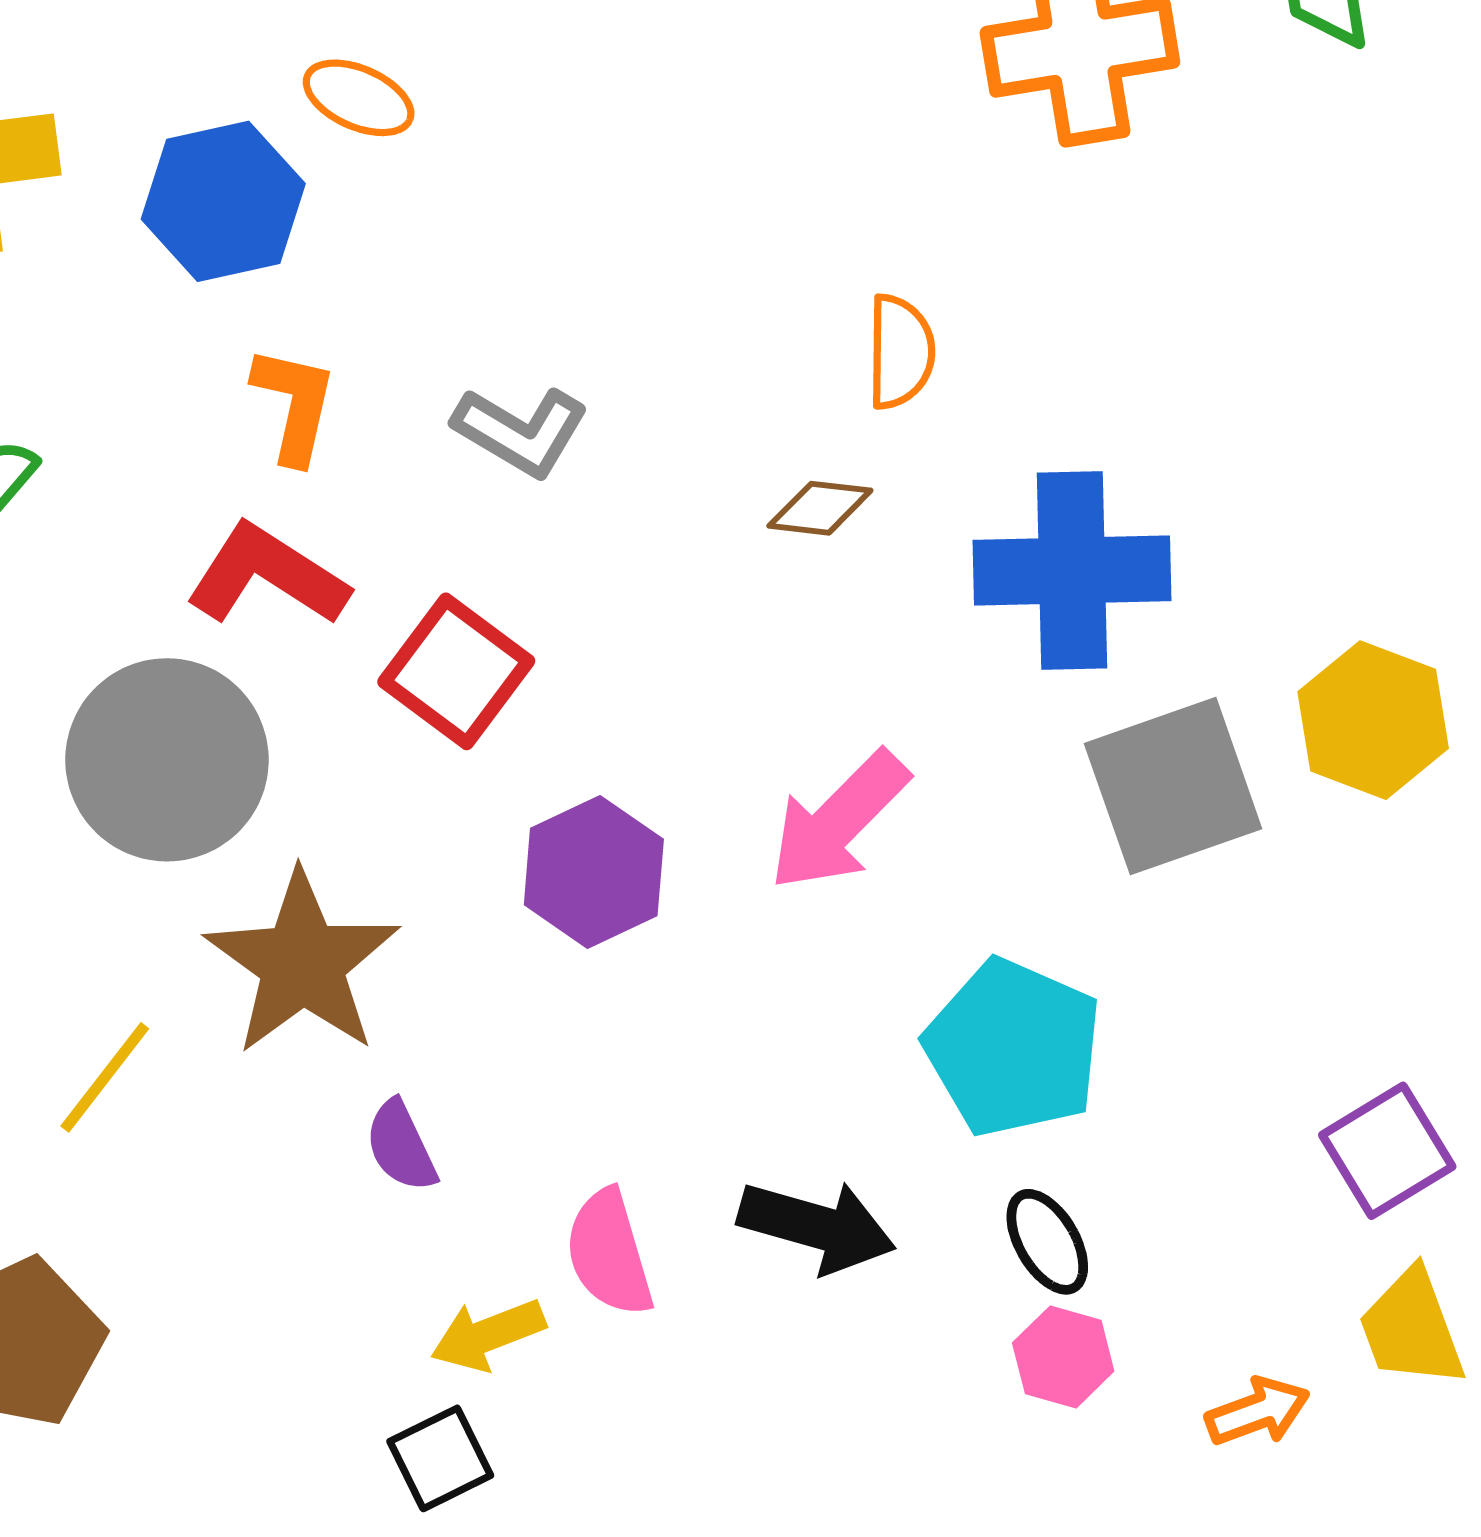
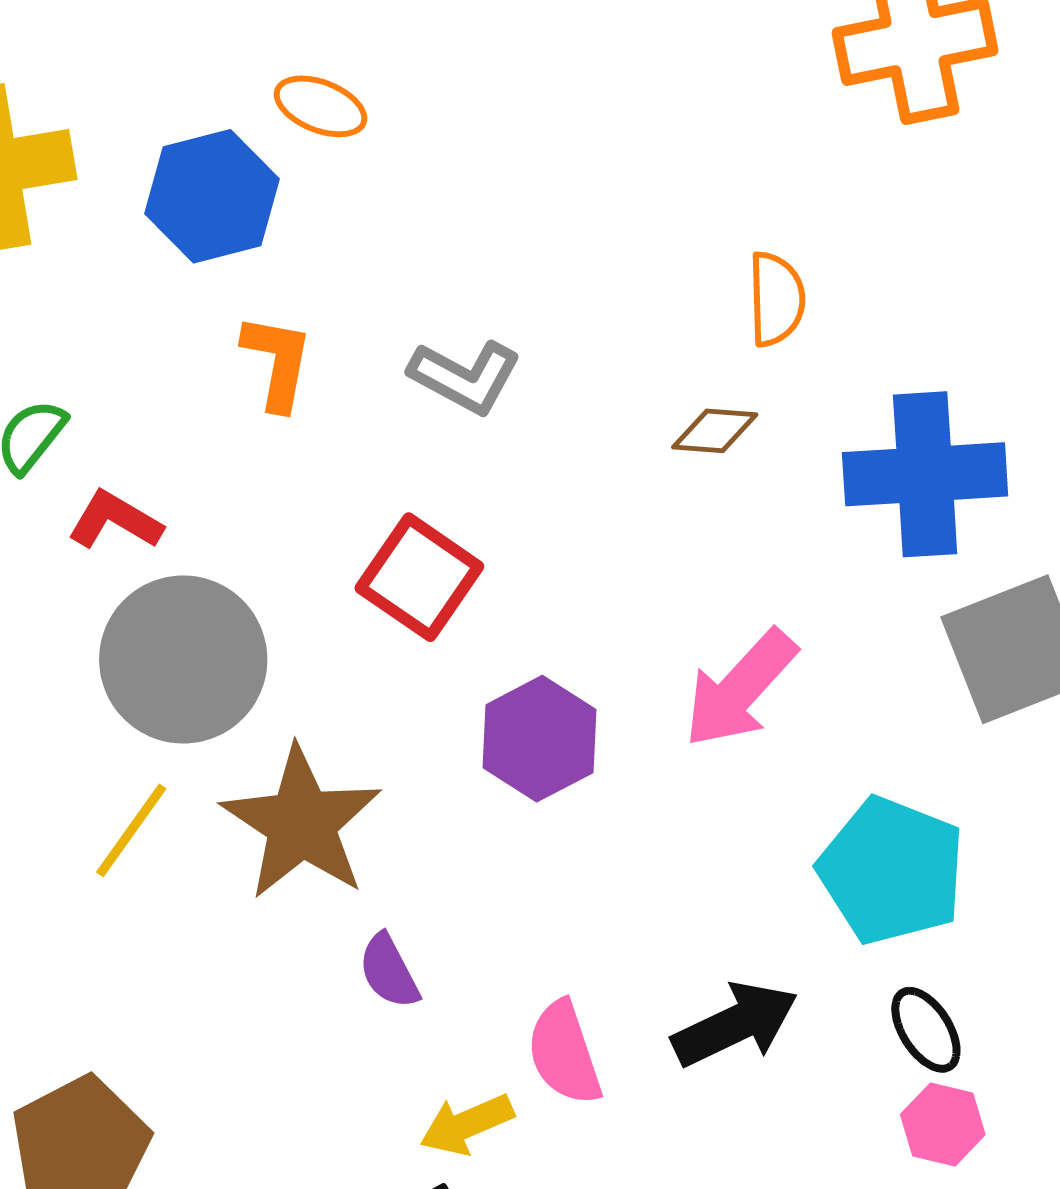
red L-shape: (267, 575) -> (115, 520), moved, size x0.7
yellow line: (105, 1077) -> (131, 830), moved
black arrow: (817, 1226) -> (735, 1024), turned -39

